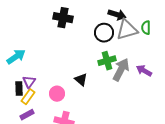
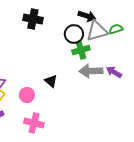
green semicircle: (146, 28) -> (116, 29), turned 72
green cross: (107, 61) -> (81, 50), moved
gray arrow: (121, 70) -> (91, 71), turned -120

